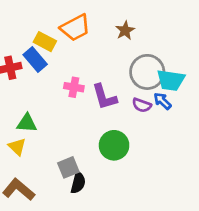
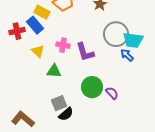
purple semicircle: (142, 105) -> (112, 93), moved, turned -152
green triangle: (27, 123) -> (54, 71), moved
yellow triangle: (17, 147) -> (38, 51), moved
black semicircle: (78, 183) -> (66, 114), turned 35

